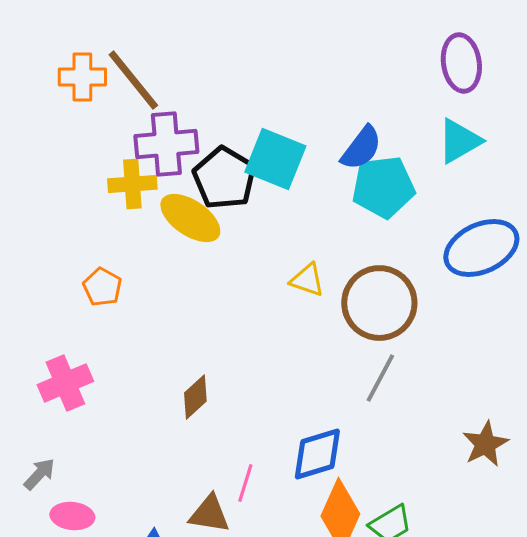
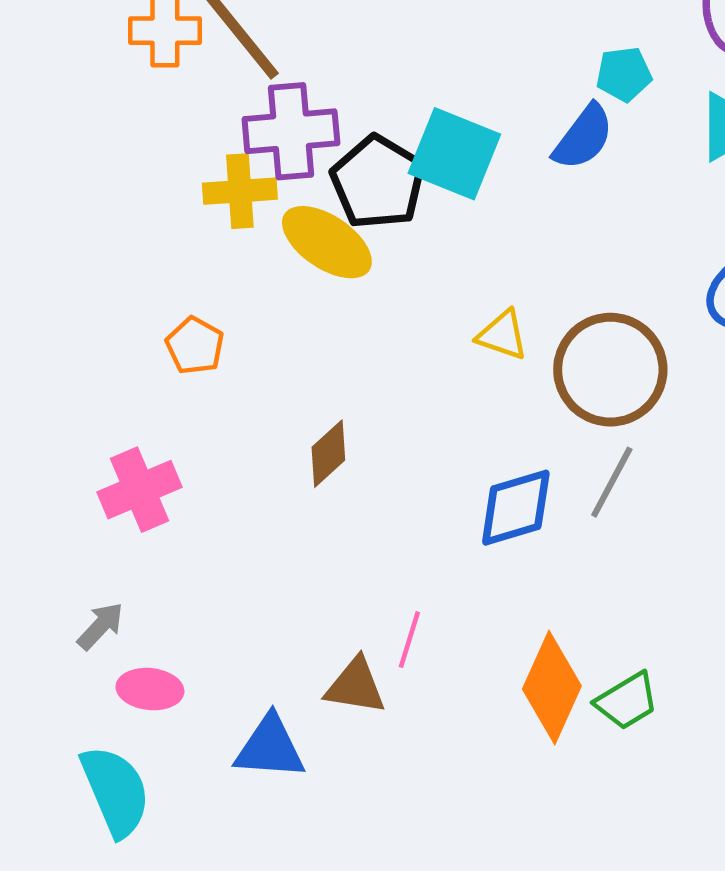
cyan pentagon: (383, 187) -> (624, 74), moved, size x0.6
brown diamond: (195, 397) -> (328, 454), moved
blue diamond: (317, 454) -> (516, 508), moved

